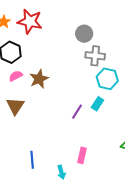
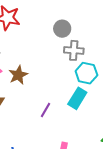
cyan rectangle: (97, 104) -> (77, 98), size x1.5
purple line: (77, 112) -> (45, 110), moved

